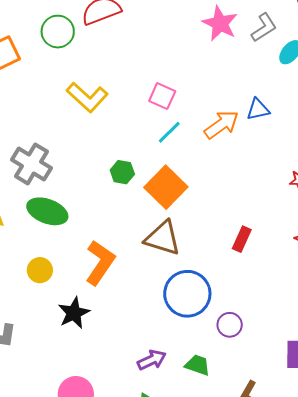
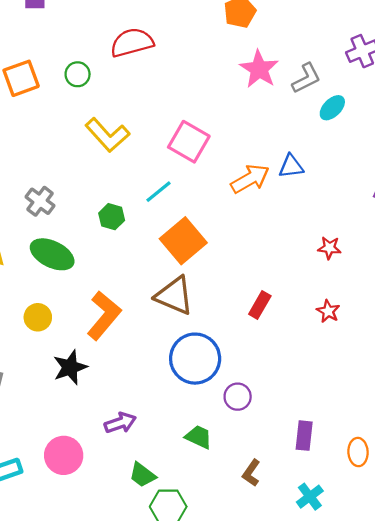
green circle: (58, 32) -> (78, 74), moved, size x0.7
pink square: (162, 96) -> (189, 142), size x1.4
cyan line: (169, 132) -> (159, 192), moved
gray cross: (31, 164) -> (40, 201), size x0.7
green hexagon: (122, 172) -> (112, 217), moved
purple arrow: (152, 360) -> (120, 423), moved

